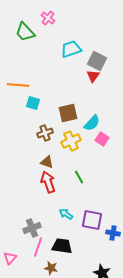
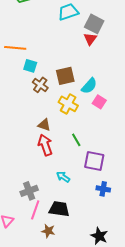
brown cross: (45, 133) -> (40, 85), moved, turned -35
yellow cross: (71, 141) -> (68, 104), turned -36
purple square: (92, 220) -> (94, 161), moved
blue cross: (113, 233) -> (103, 189), moved

